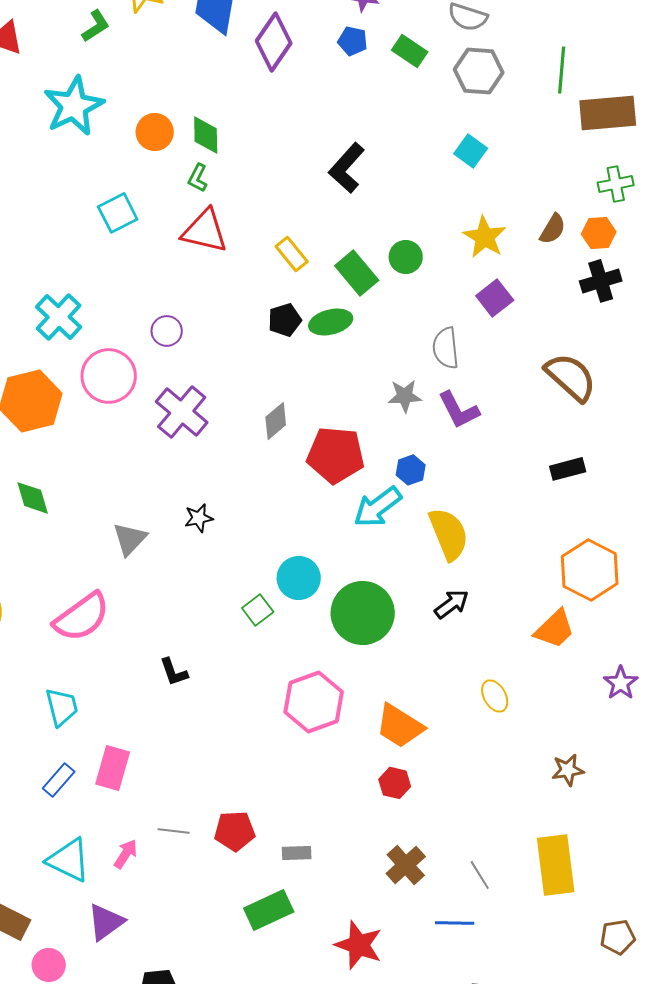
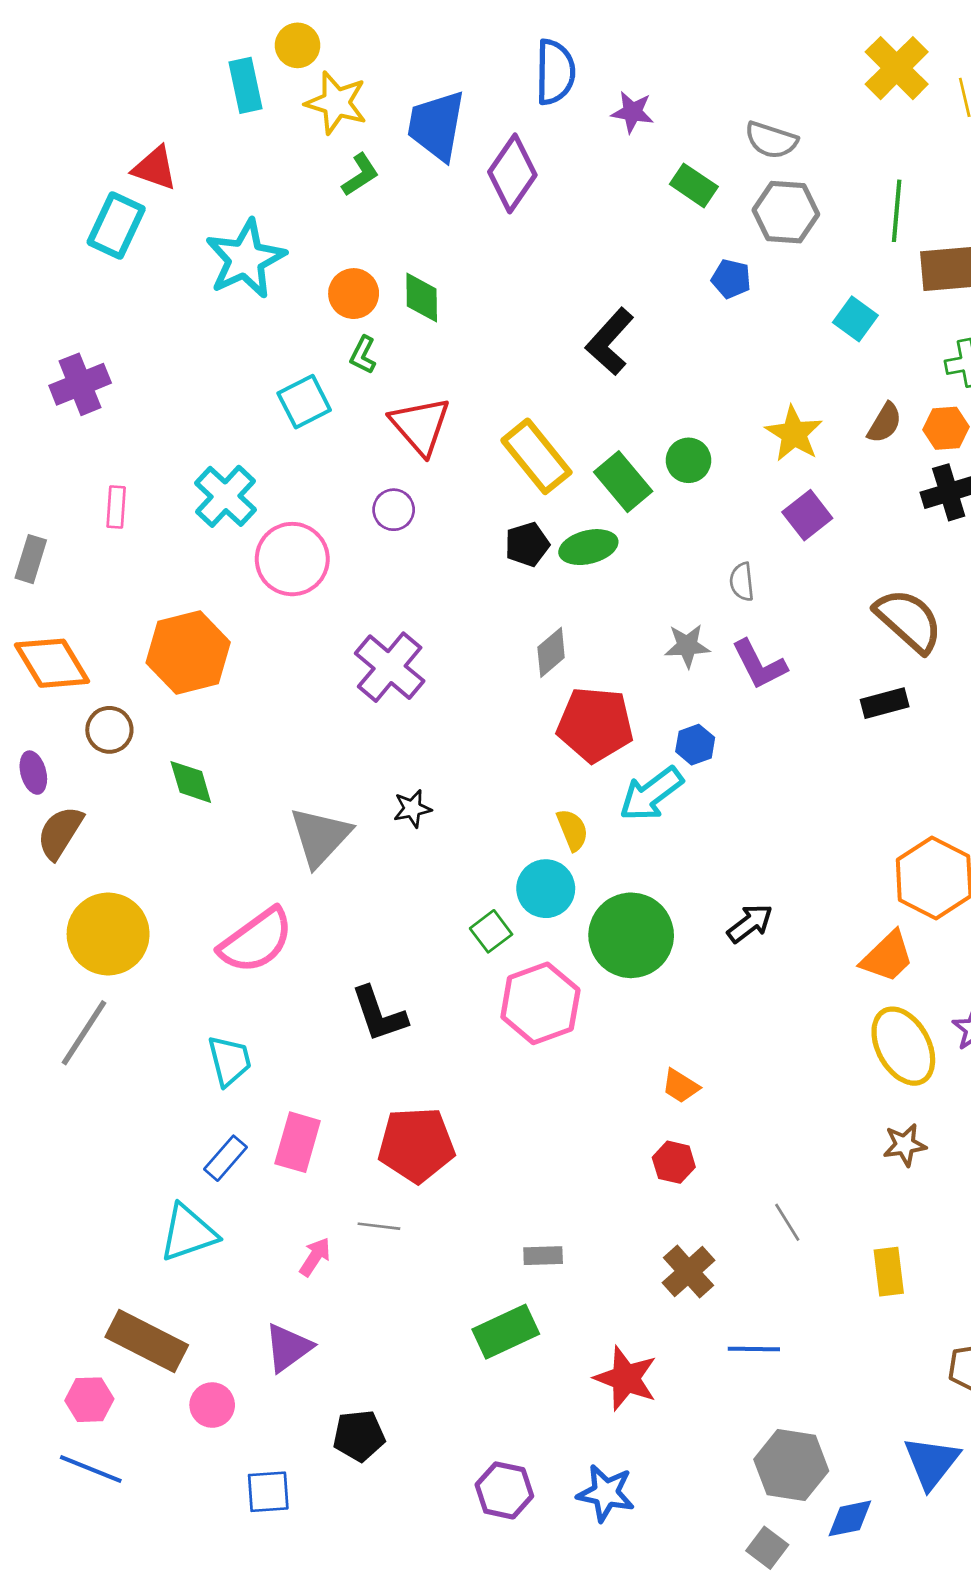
green L-shape: (96, 26) -> (360, 175), moved
blue pentagon: (353, 41) -> (731, 279), moved
cyan square: (471, 151) -> (855, 319), moved
green L-shape: (198, 178) -> (363, 355), moved
red triangle: (205, 231) -> (420, 426), turned 36
yellow rectangle: (292, 254) -> (536, 456), size x1.6
cyan cross: (59, 317) -> (225, 496), moved
purple circle: (167, 331) -> (394, 510), moved
gray semicircle: (446, 348) -> (742, 582), size x0.7
pink circle: (109, 376) -> (292, 559), moved
gray diamond: (276, 421) -> (551, 652), moved
black rectangle: (568, 469) -> (885, 703), moved
yellow semicircle: (449, 534) -> (572, 830), moved, size x0.6
gray triangle: (130, 539) -> (320, 837), size x1.4
black L-shape: (174, 672) -> (379, 1014), size x1.5
yellow ellipse: (495, 696) -> (903, 1046), moved, size x1.8
pink hexagon: (314, 702) -> (540, 1003), moved
orange trapezoid: (400, 726) -> (680, 1086), size x0.6
red pentagon: (235, 831) -> (416, 1145), moved, size x1.4
cyan triangle: (69, 860) -> (188, 1233), moved, turned -45
yellow rectangle: (556, 865) -> (889, 1272), size x0.6
gray line: (480, 875) -> (787, 1222), moved

